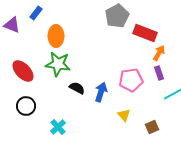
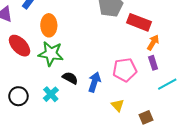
red ellipse: (23, 71) -> (19, 46), moved
cyan cross: (58, 127) -> (51, 94), moved

